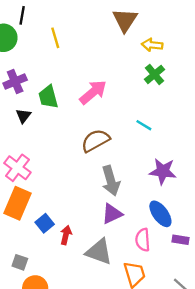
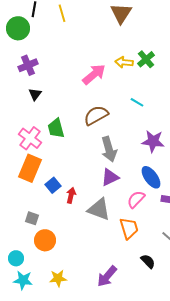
yellow line: (55, 38) -> (62, 13), moved
yellow arrow: (152, 45) -> (124, 62), moved
green trapezoid: (48, 97) -> (56, 128), moved
pink semicircle: (143, 240) -> (136, 199), turned 48

